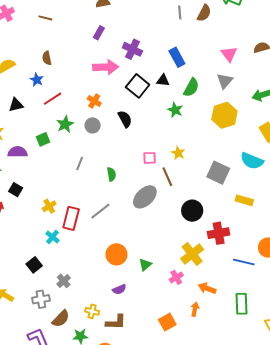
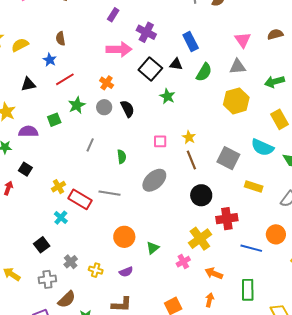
gray triangle: (225, 81) -> (238, 67), turned 42
green star: (175, 110) -> (167, 96), moved
black semicircle: (125, 119) -> (127, 109), moved
brown line: (167, 177) -> (191, 160), moved
gray line: (100, 211) -> (109, 193), turned 45
red rectangle: (71, 218) -> (80, 199), turned -75
orange arrow: (195, 309) -> (210, 300), moved
yellow cross: (92, 311) -> (96, 270), moved

